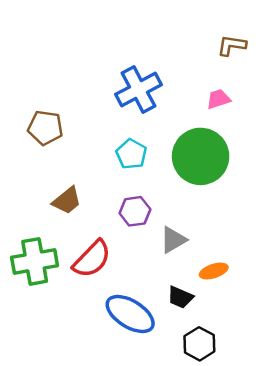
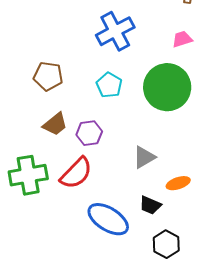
brown pentagon: (45, 128) -> (48, 76), moved
purple hexagon: (135, 211) -> (89, 133), moved

